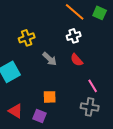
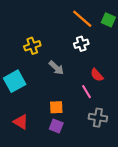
red semicircle: (77, 60) -> (97, 75), moved
pink line: (93, 86) -> (86, 92), moved
purple square: (40, 116) -> (56, 126), moved

